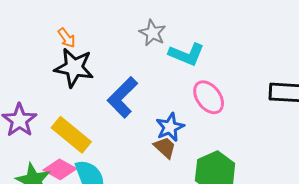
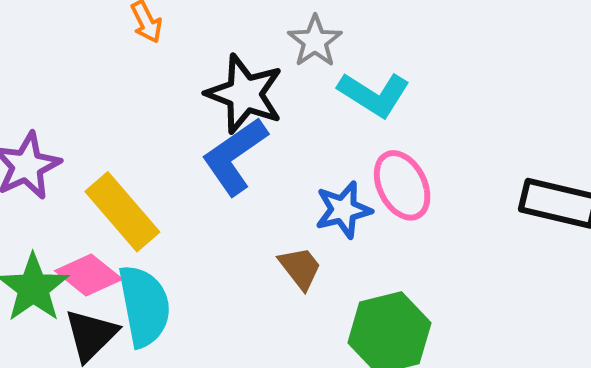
black star: (74, 68) -> (245, 94), moved
blue star: (170, 127) -> (343, 210), moved

